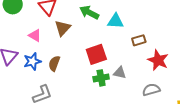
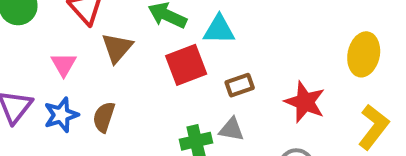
pink triangle: (35, 35) -> (64, 64), turned 32
brown rectangle: (139, 40) -> (240, 85), moved
red square: (96, 54) -> (186, 65), moved

